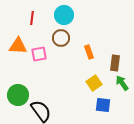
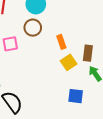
yellow square: (94, 83) -> (69, 62), moved

